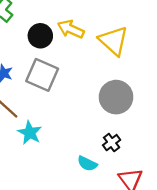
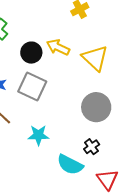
cyan star: (30, 133) -> (38, 135), moved, turned -30
cyan semicircle: (87, 164) -> (70, 165), size x1.5

